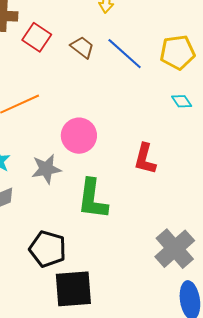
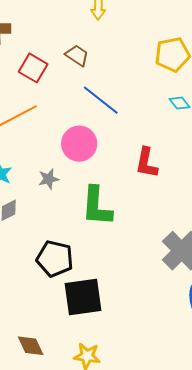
red square: (37, 37) -> (33, 68), moved
blue line: (125, 54) -> (101, 100), moved
gray star: (46, 169) -> (49, 179), size x0.7

